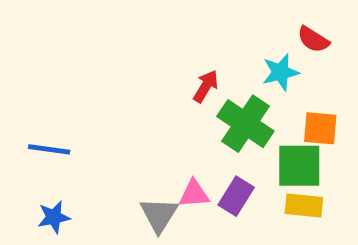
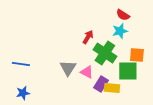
red semicircle: (313, 40) -> (123, 15), moved
pink triangle: (194, 194) -> (87, 72), moved, turned 32
yellow rectangle: (304, 205) -> (112, 88), moved
gray triangle: (159, 215) -> (68, 68), moved

